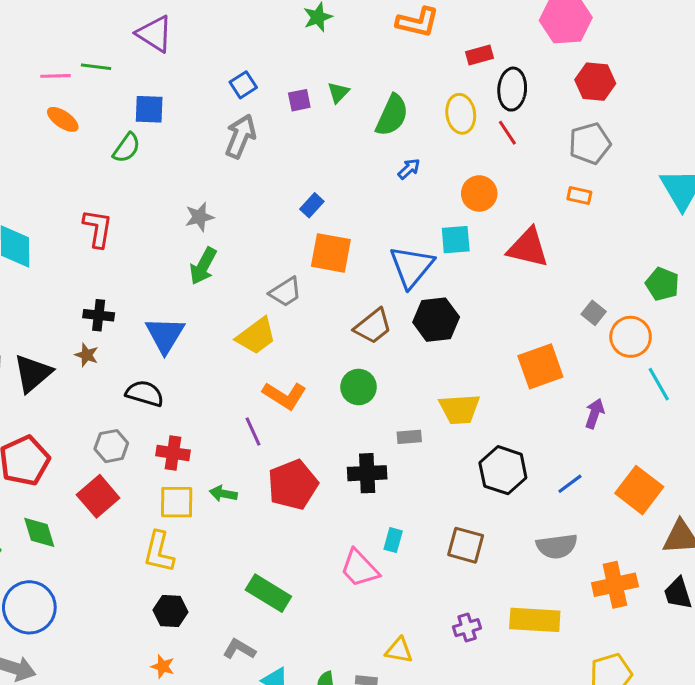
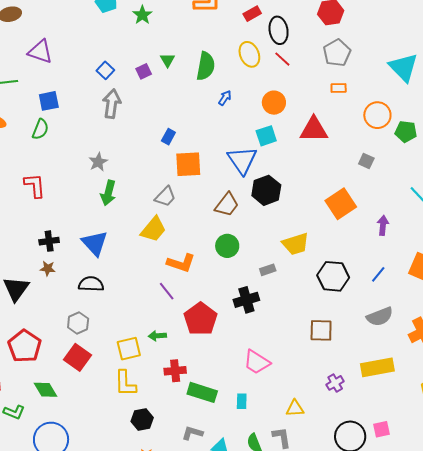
orange circle: (631, 337) -> (377, 115), moved
red cross: (173, 453) -> (175, 371), moved
cyan rectangle: (393, 540) -> (242, 401), moved

